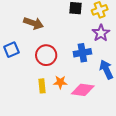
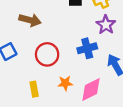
yellow rectangle: (42, 86) -> (34, 89), moved
pink diamond: (83, 90) -> (91, 90), turned -30

